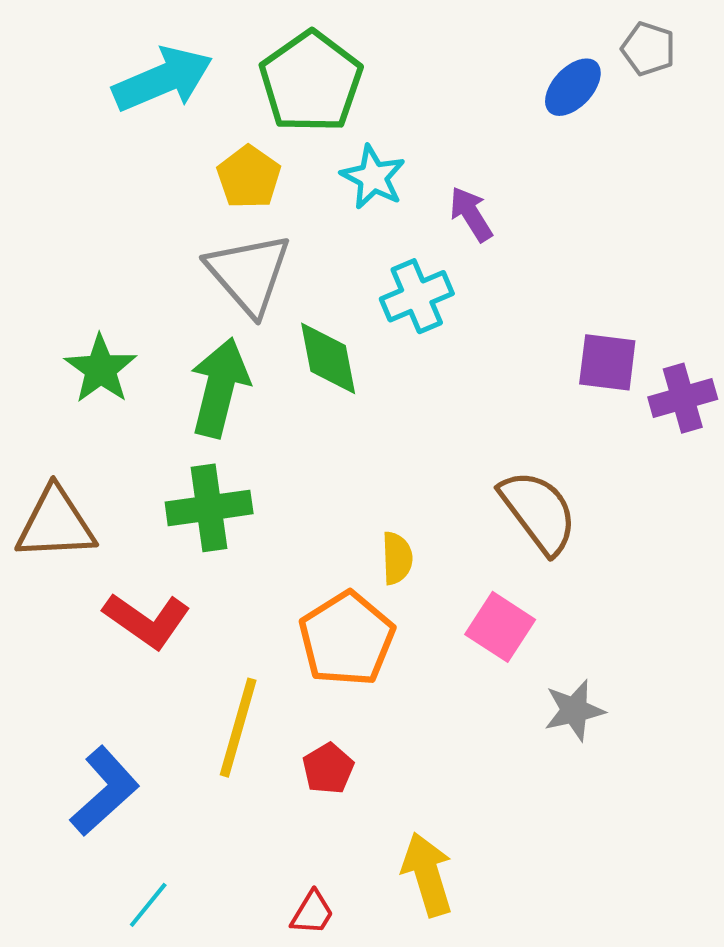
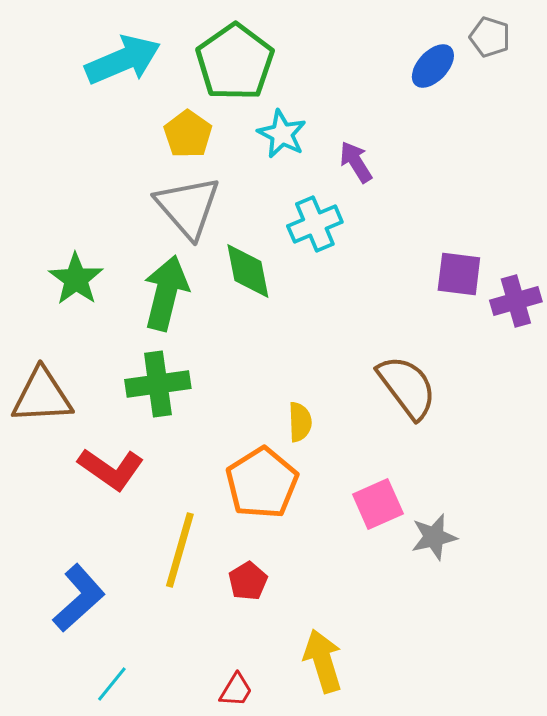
pink square: (500, 627) -> (378, 504), moved, turned 33

